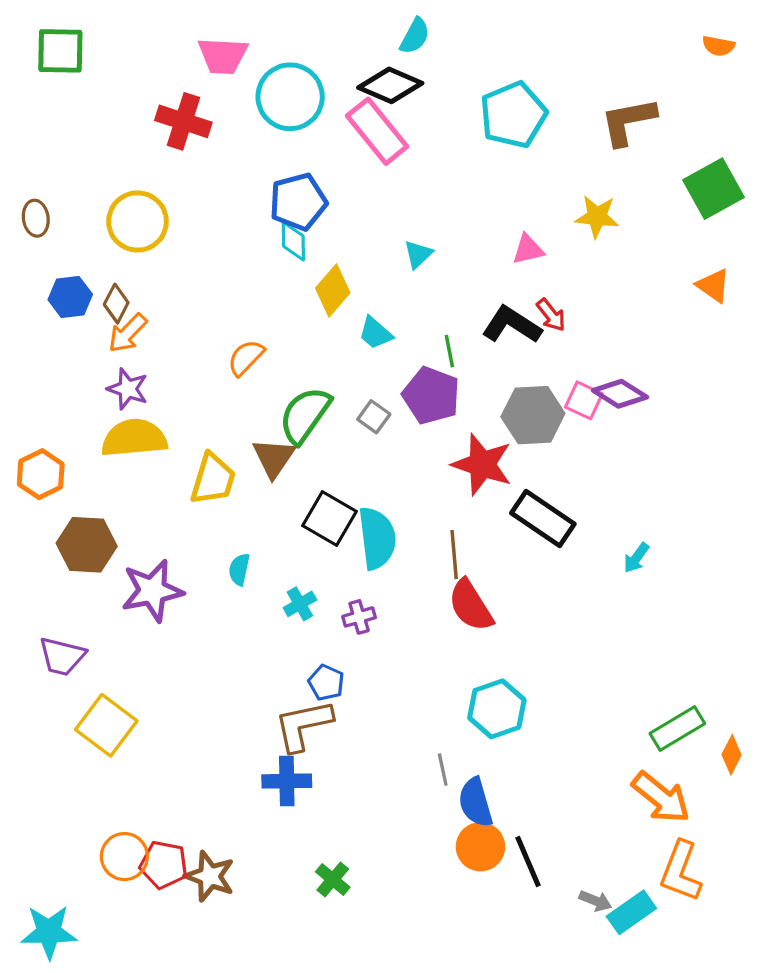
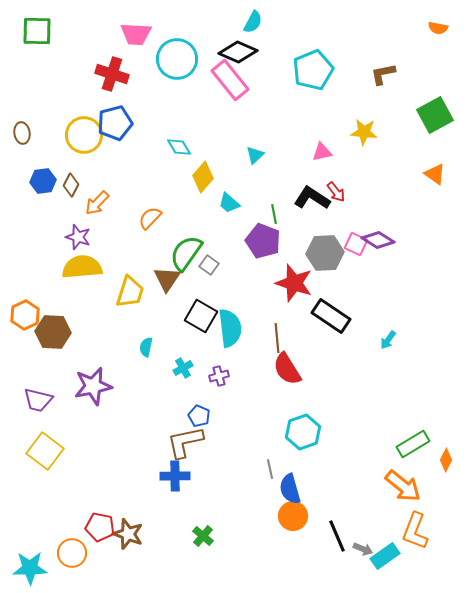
brown L-shape: (628, 121) -> (383, 74), size x0.7
blue pentagon: (298, 202) -> (115, 123), moved
cyan diamond: (293, 241) -> (179, 147), turned -30
orange arrow: (128, 333) -> (97, 203), moved
gray square: (374, 417) -> (209, 265), moved
orange hexagon: (41, 474) -> (25, 315), moved
purple star: (152, 591) -> (93, 386), moved
yellow square: (106, 725) -> (45, 451), moved
orange circle: (124, 857) -> (72, 553), moved
black line: (528, 861) -> (337, 536), moved

